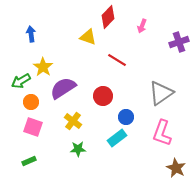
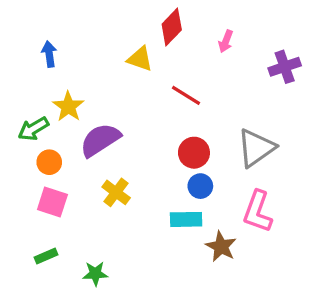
red circle: (103, 96) -> (194, 153), moved
cyan rectangle: (117, 138) -> (186, 219), turned 36
green star: (78, 149) -> (95, 274), moved
brown star: (176, 168) -> (221, 246), moved

